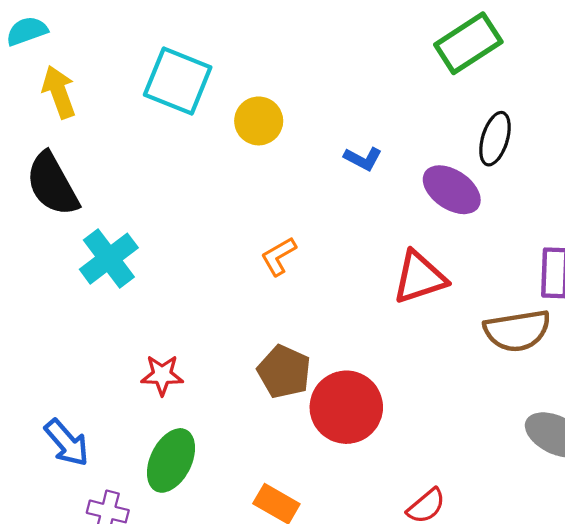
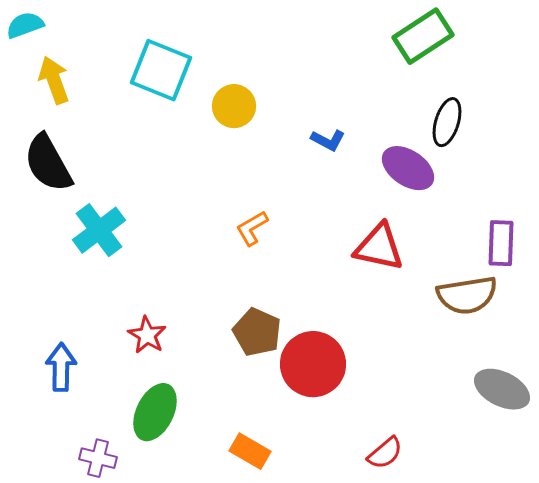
red triangle: (420, 277) -> (379, 247), turned 30
red star: (162, 375) -> (147, 335), turned 30
blue arrow: (67, 443) -> (61, 367), moved, turned -138

